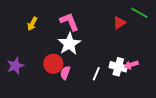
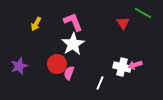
red triangle: (119, 23) -> (123, 23), turned -32
white line: (96, 74) -> (100, 83), moved

